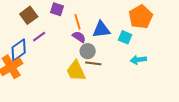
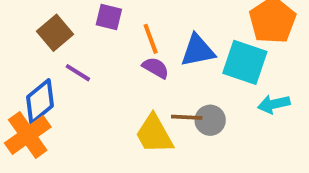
purple line: (39, 37) -> (78, 73), turned 72
cyan square: (125, 37) -> (245, 62), size x1.6
gray circle: (88, 51) -> (210, 120), moved

